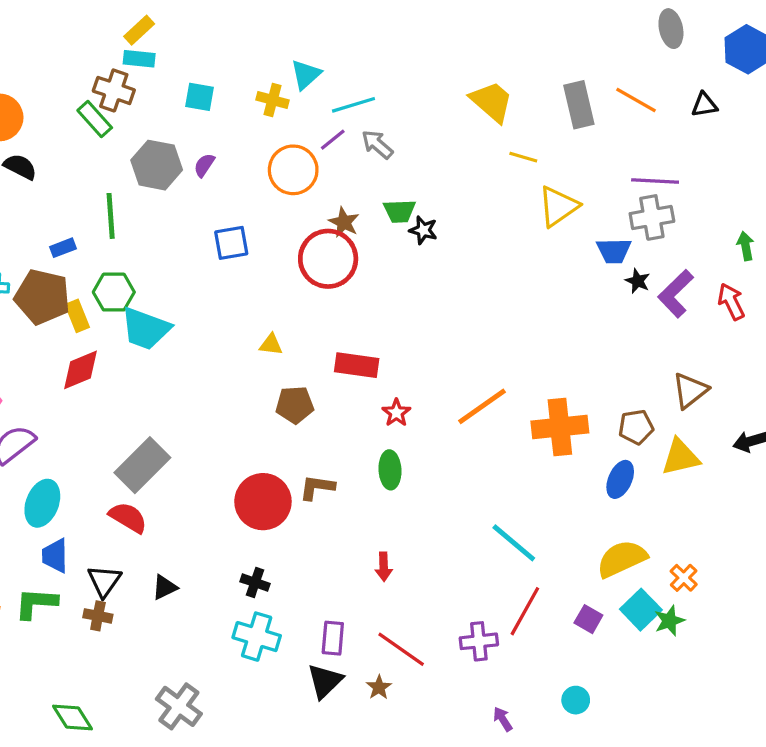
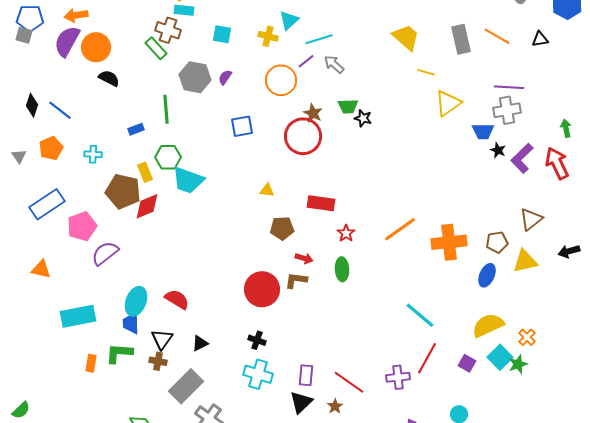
brown pentagon: (42, 297) -> (123, 191), moved
red arrow: (731, 302) -> (557, 163), size x1.4
gray rectangle: (142, 465) -> (186, 386), moved
cyan ellipse: (42, 503) -> (136, 301), moved
red arrow: (384, 567) -> (304, 258), moved, turned -72

